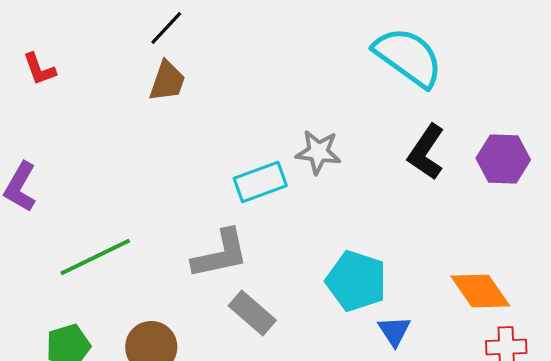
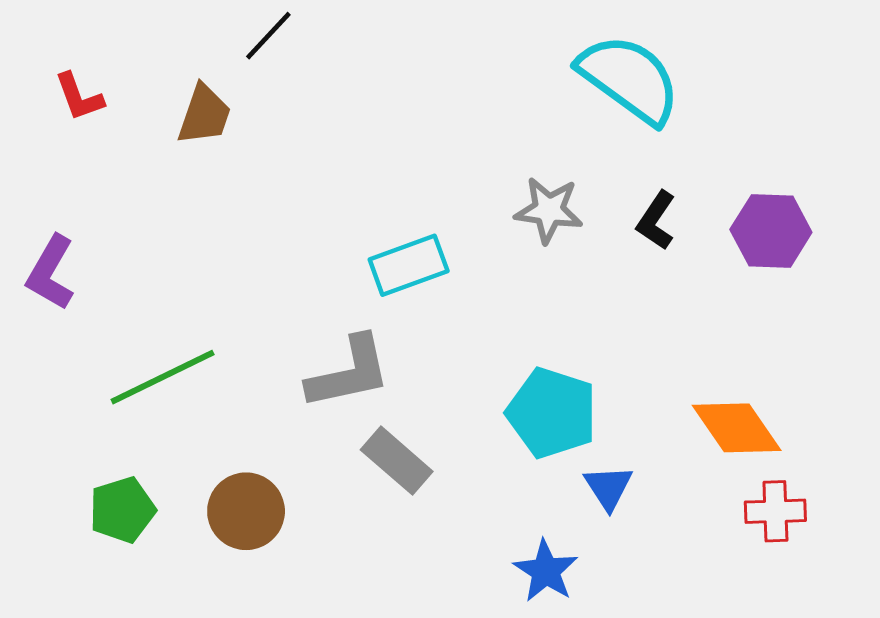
brown trapezoid: (167, 81) -> (204, 115), moved
gray star: (318, 152) -> (549, 210), moved
black L-shape: (426, 152) -> (656, 221), size x0.7

